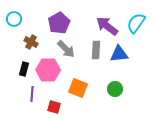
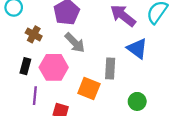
gray rectangle: (96, 50) -> (110, 69), moved
blue triangle: (119, 54) -> (137, 49), turned 42
green circle: (115, 89) -> (137, 101), moved

